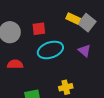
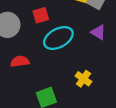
yellow cross: (66, 87) -> (83, 79), turned -32

